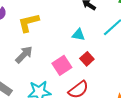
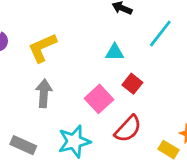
gray arrow: (24, 55) -> (44, 93), turned -30

